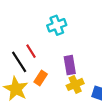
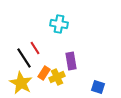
cyan cross: (57, 25) -> (59, 24), turned 30
yellow cross: (75, 84) -> (57, 77), moved

